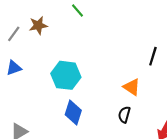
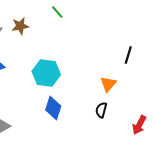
orange triangle: (132, 87) -> (108, 84), turned 36

